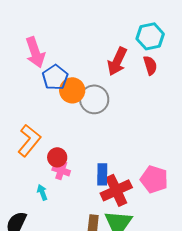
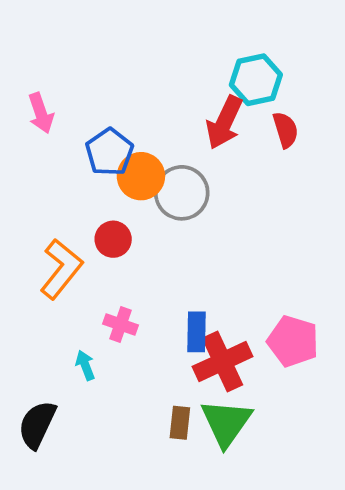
cyan hexagon: (150, 36) -> (256, 80), moved
pink arrow: (35, 52) -> (41, 113), moved, size x0.7
red circle: (57, 157) -> (113, 239), moved

